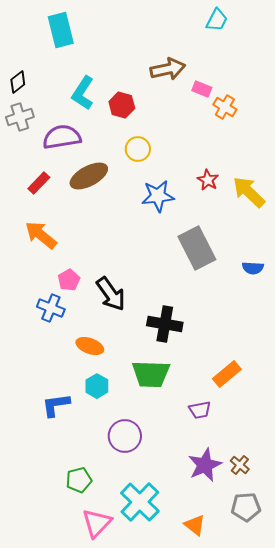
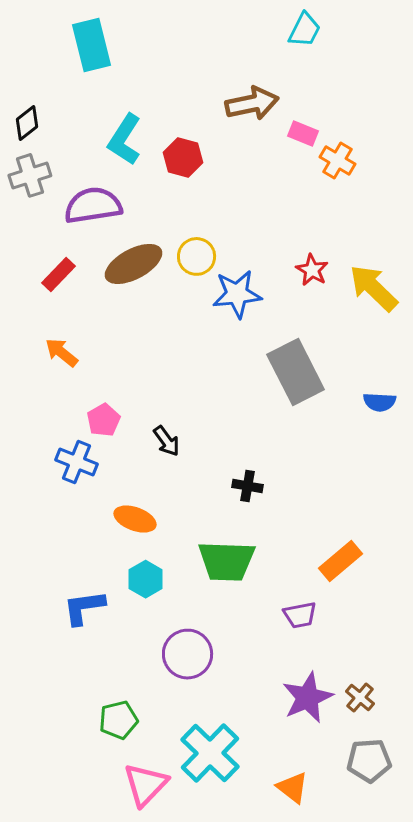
cyan trapezoid: (217, 20) -> (305, 30), moved
yellow circle: (138, 149) -> (197, 256), moved
orange arrow: (41, 235) -> (62, 352), size x0.7
black arrow: (111, 294) -> (167, 441), size x0.6
black cross: (165, 324) -> (248, 486), size x0.6

